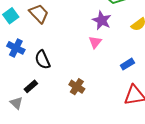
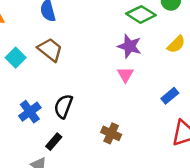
blue cross: (16, 48) -> (30, 112), moved, turned 36
black semicircle: (43, 60) -> (63, 106), turned 54

